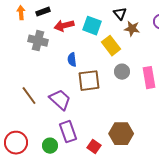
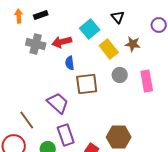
red arrow: (64, 26) -> (62, 42), moved
cyan square: (92, 26) -> (90, 29), turned 30
brown star: (132, 29) -> (133, 44), moved
brown line: (29, 96) -> (27, 120), moved

